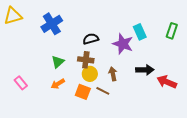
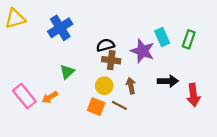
green rectangle: (172, 31) -> (189, 39), moved
brown cross: (86, 60) -> (111, 60), moved
red arrow: (167, 82) -> (193, 95), turned -120
pink rectangle: (21, 83) -> (24, 96), size x1.5
orange arrow: (58, 84) -> (50, 97), moved

